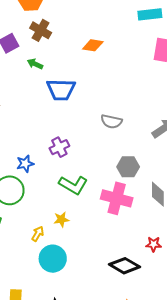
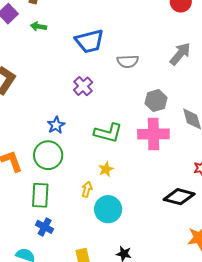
blue trapezoid: (61, 90) -> (89, 41), moved
purple cross: (59, 147) -> (83, 86), moved

